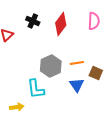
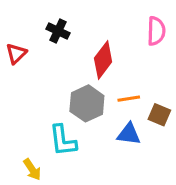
red diamond: (61, 24) -> (103, 60), moved
blue triangle: (77, 85) -> (129, 134), turned -49
yellow arrow: (17, 107) -> (32, 169), turned 64

